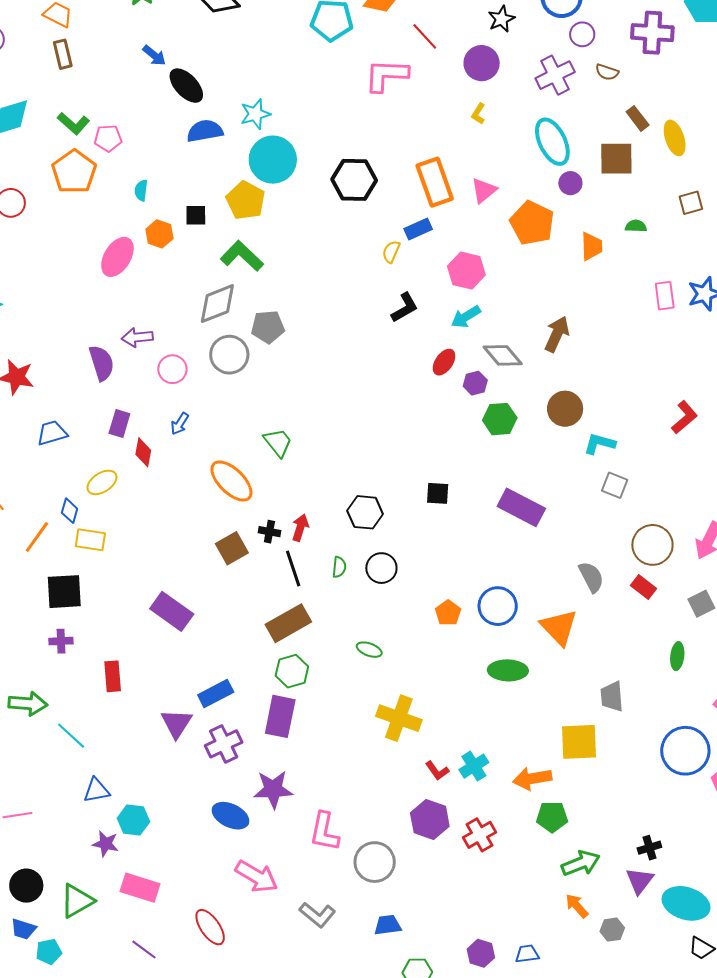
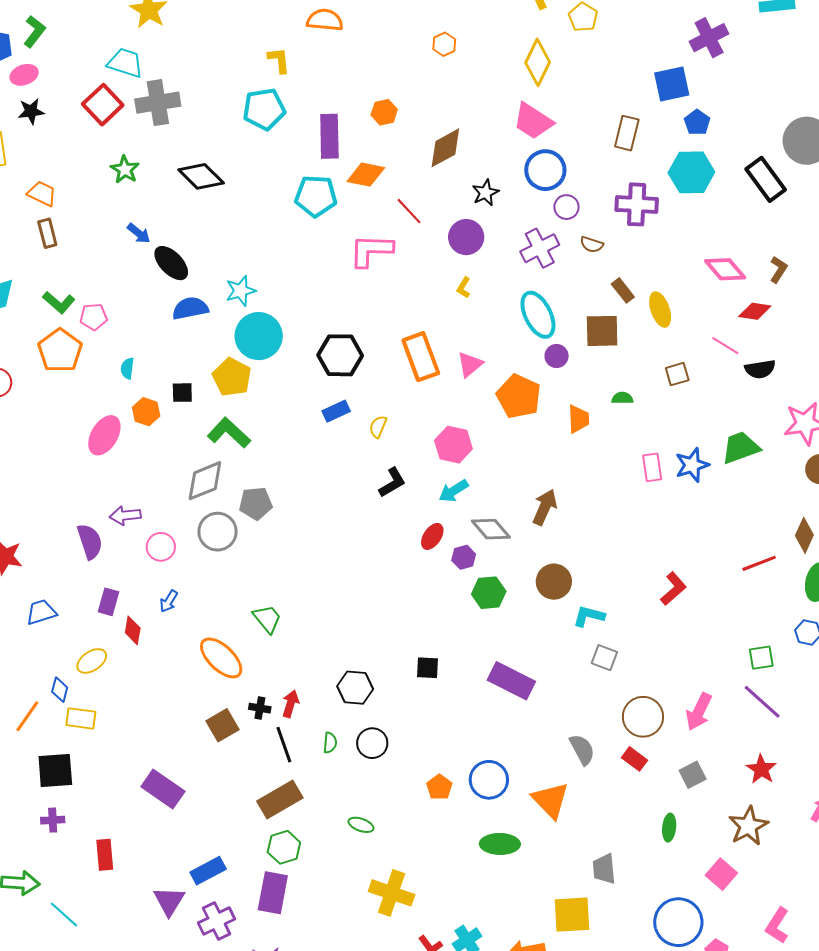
blue rectangle: (418, 229) -> (336, 411), moved

